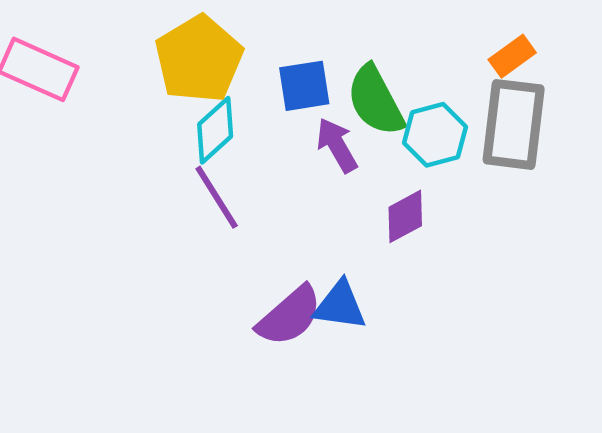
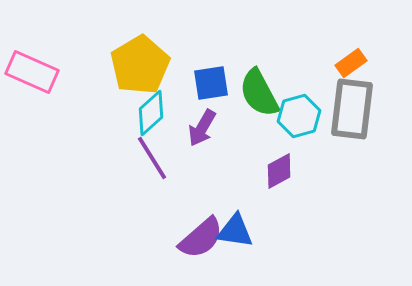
purple arrow: (337, 145) -> (202, 128), moved, turned -120

